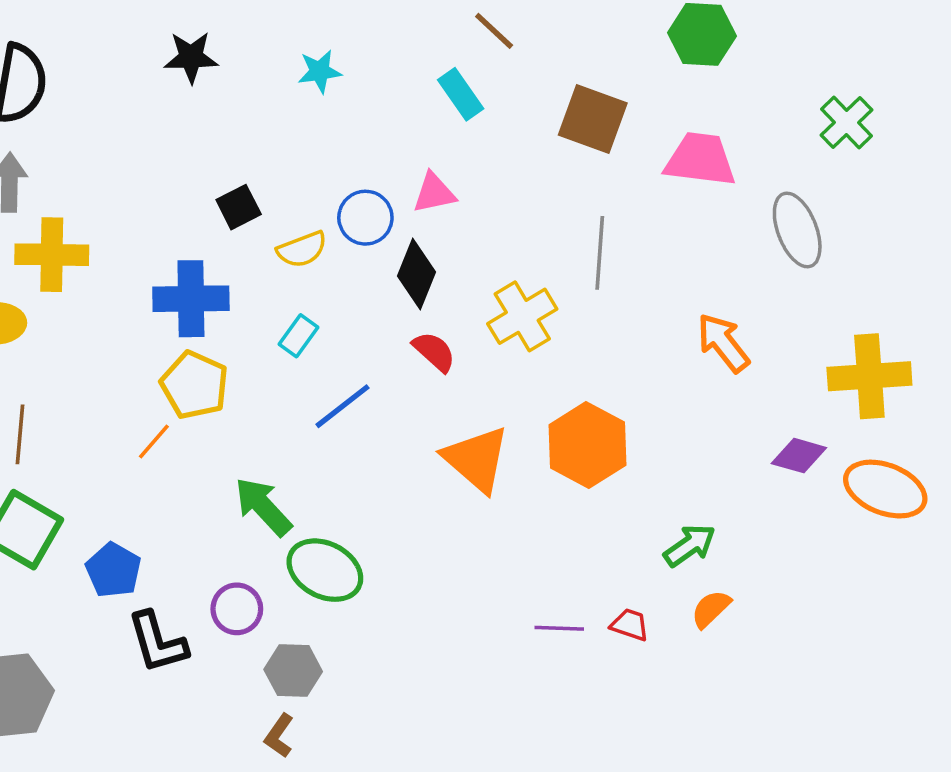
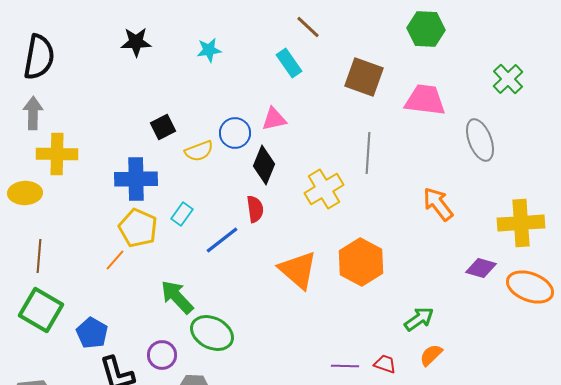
cyan rectangle: (298, 336) -> (182, 214), moved
red semicircle: (434, 352) -> (255, 209), moved, turned 40

